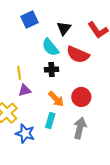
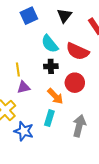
black triangle: (64, 28) -> (64, 16), moved
red circle: (81, 97) -> (75, 83), moved

